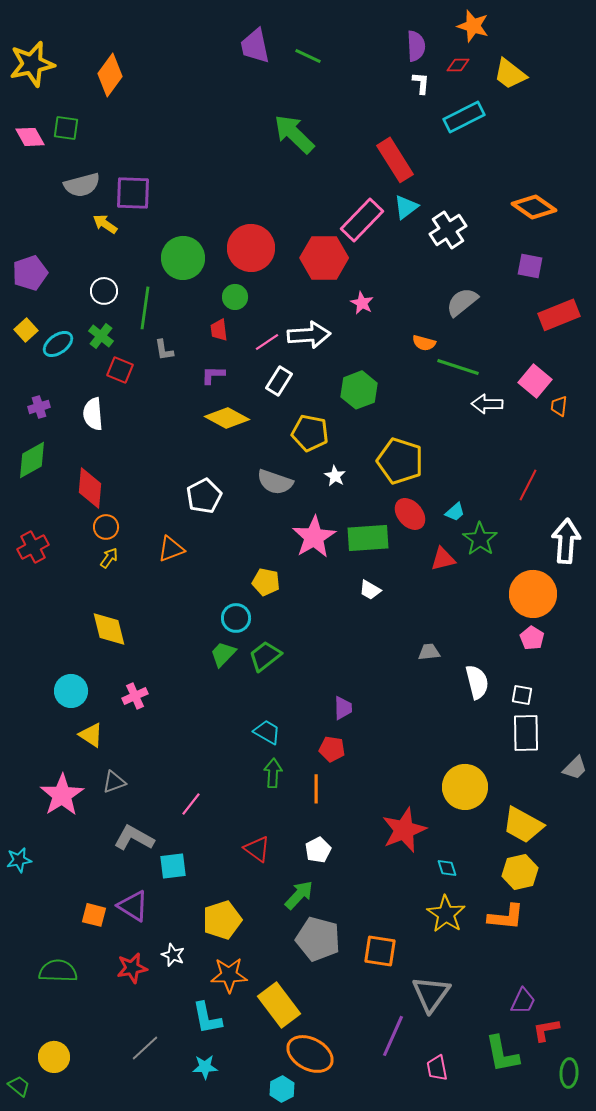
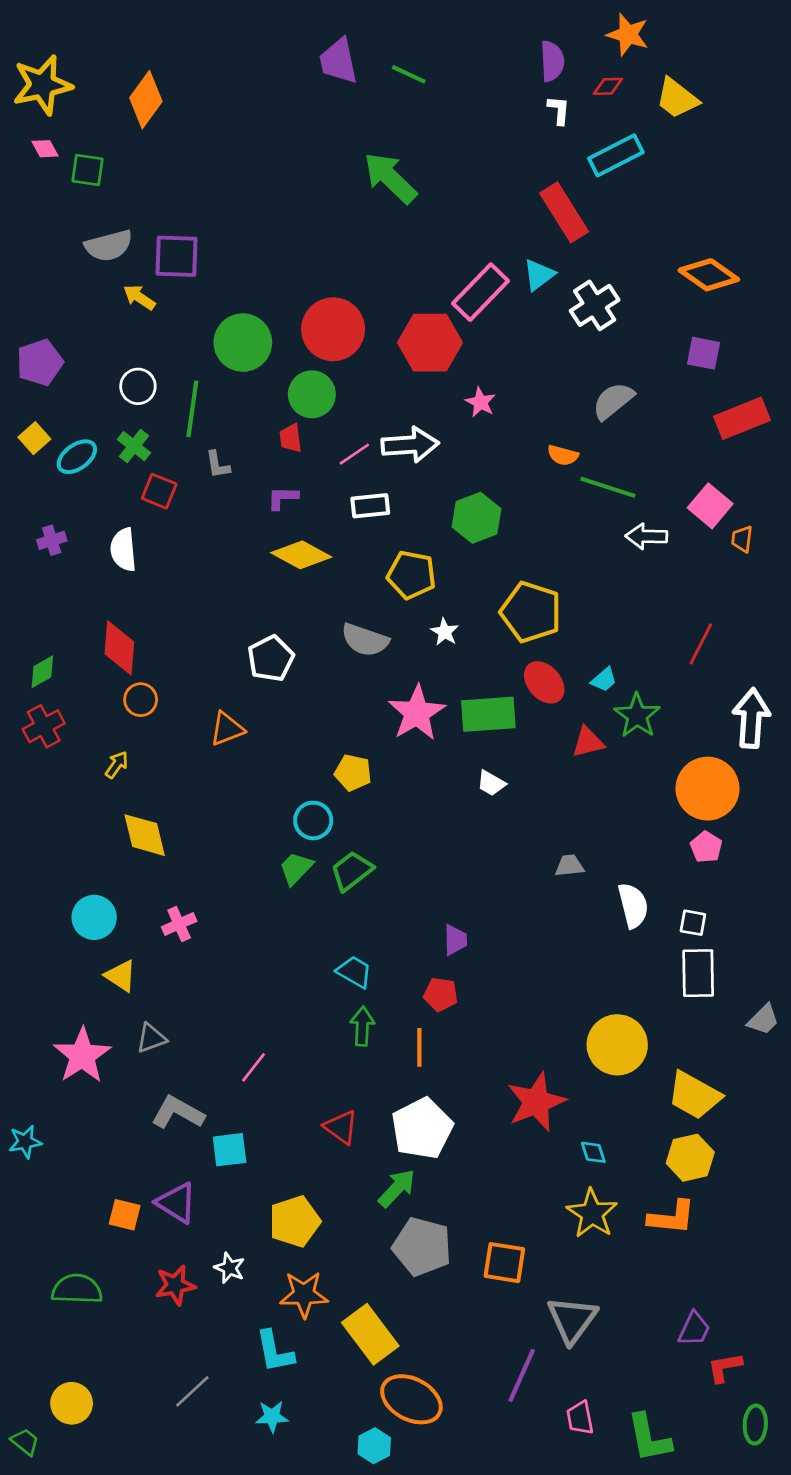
pink diamond: (30, 137) -> (45, 149), moved, size x0.7
red rectangle: (395, 160) -> (564, 212), moved
green circle: (235, 297) -> (312, 394), size x1.4
white rectangle: (279, 381) -> (370, 506), turned 52
green diamond: (32, 460) -> (42, 672), moved, size x0.7
yellow arrow: (109, 558) -> (117, 765), moved
white pentagon: (318, 850) -> (422, 1128), size x1.8
green L-shape: (502, 1054) -> (649, 1438), moved

